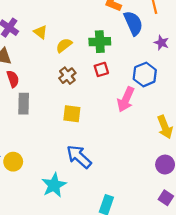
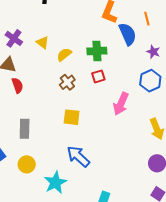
blue hexagon: (145, 74) -> (150, 81), moved
gray rectangle: (24, 104) -> (25, 129), moved
yellow circle: (13, 162) -> (27, 164), moved

